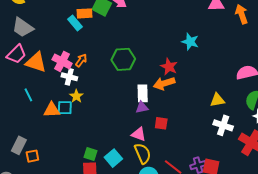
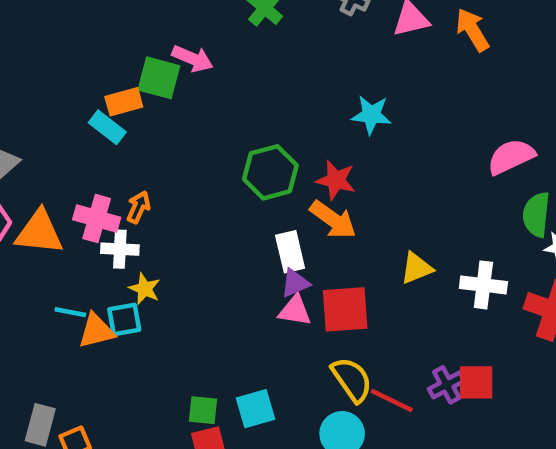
green hexagon: (123, 59) -> (270, 172), moved
orange arrow: (164, 83) -> (333, 220), turned -115
cyan line: (28, 95) -> (70, 312), moved, turned -40
yellow triangle: (217, 100) -> (417, 268), moved
red square: (161, 123) -> (345, 309), size x1.6
pink triangle: (139, 134) -> (295, 311), moved
yellow semicircle: (143, 153) -> (352, 379), moved
cyan square: (113, 158) -> (256, 409), turned 36

